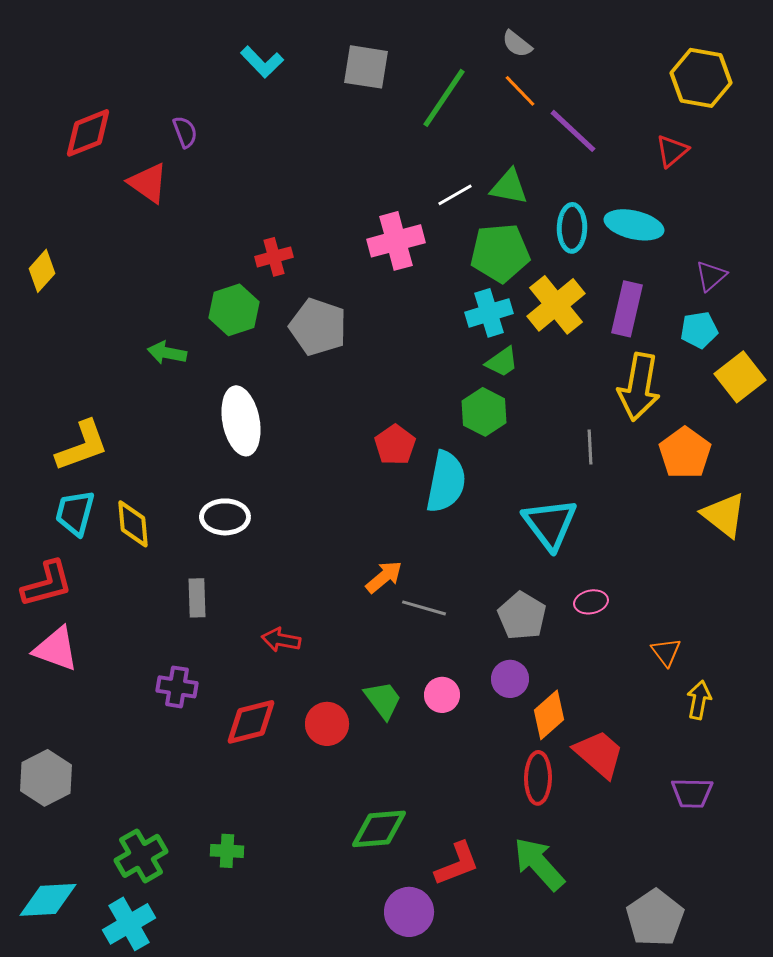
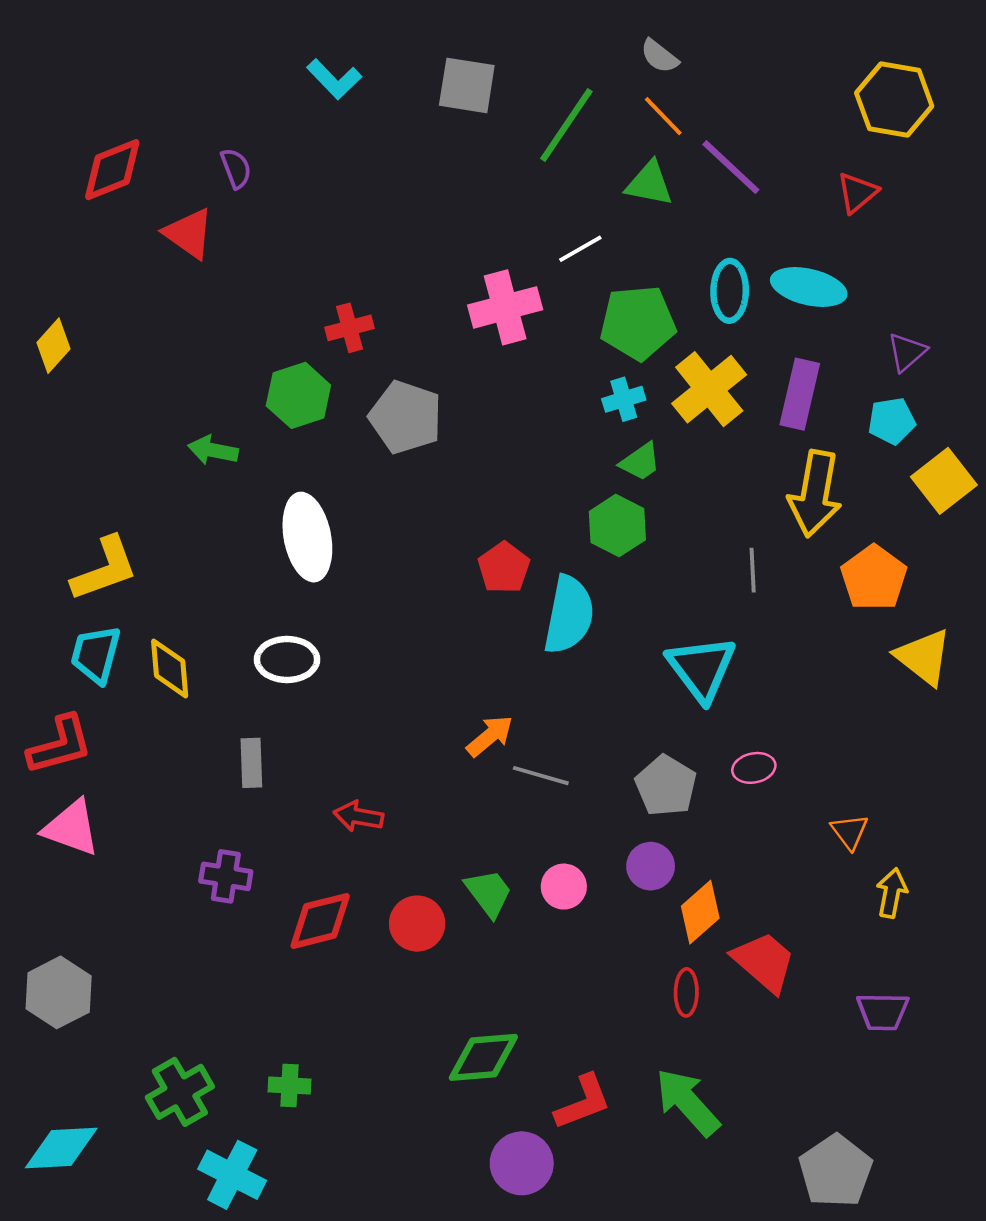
green triangle: (509, 187) -> (649, 184), moved
cyan cross: (489, 313) -> (624, 399), size x0.7
red ellipse: (538, 778) -> (686, 992), size x0.7
cyan cross: (129, 924) -> (232, 1175), moved, turned -33

